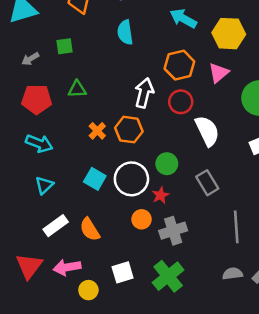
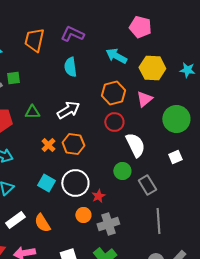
green square: (64, 46) -> (13, 78), moved
white arrow: (144, 93) -> (68, 110), moved, turned 45
green circle: (167, 164) -> (122, 171), moved
gray rectangle: (207, 183) -> (147, 185), moved

